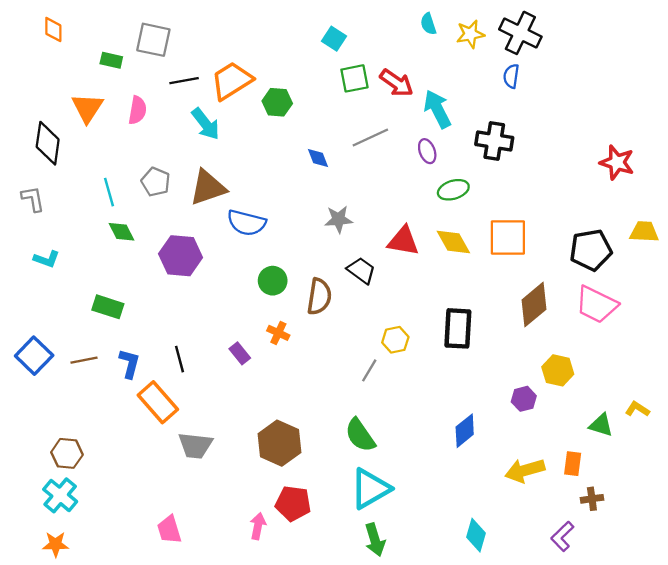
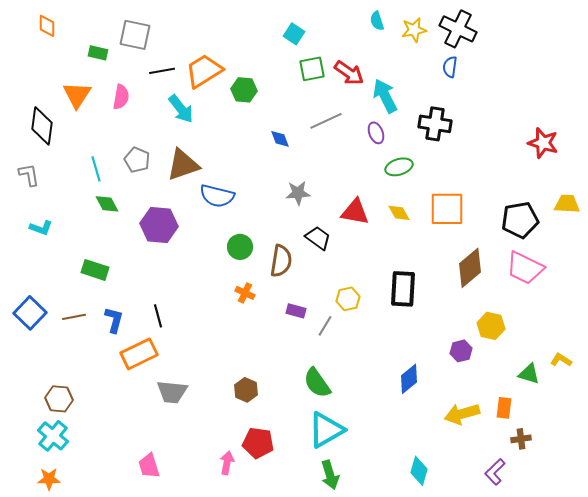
yellow diamond: (453, 242) -> (399, 213), size x0.7
purple rectangle: (240, 353) -> (296, 311), moved, turned -36
orange rectangle: (158, 402) -> (139, 354), turned -75
brown hexagon: (279, 443) -> (246, 390), size x0.6

